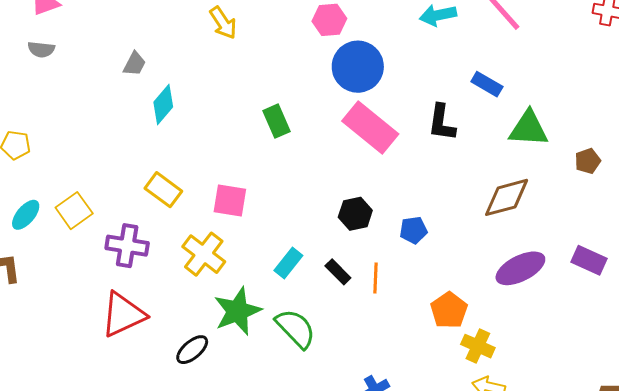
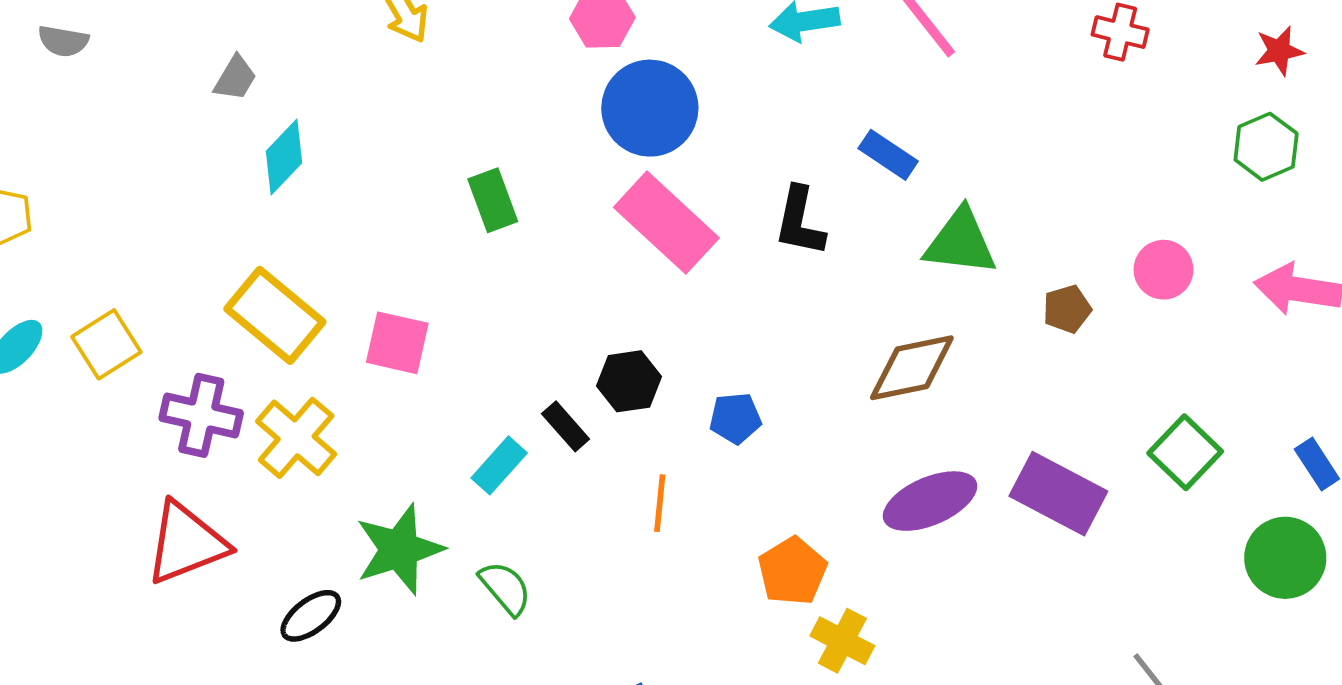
yellow rectangle: (163, 190) -> (275, 315), size x1.4
yellow cross: (204, 254) -> (296, 438), moved
purple rectangle: (589, 260) -> (1058, 494), size x1.4
black rectangle: (338, 272) -> (566, 426), moved
green semicircle: (296, 328) -> (505, 588), size x0.7

